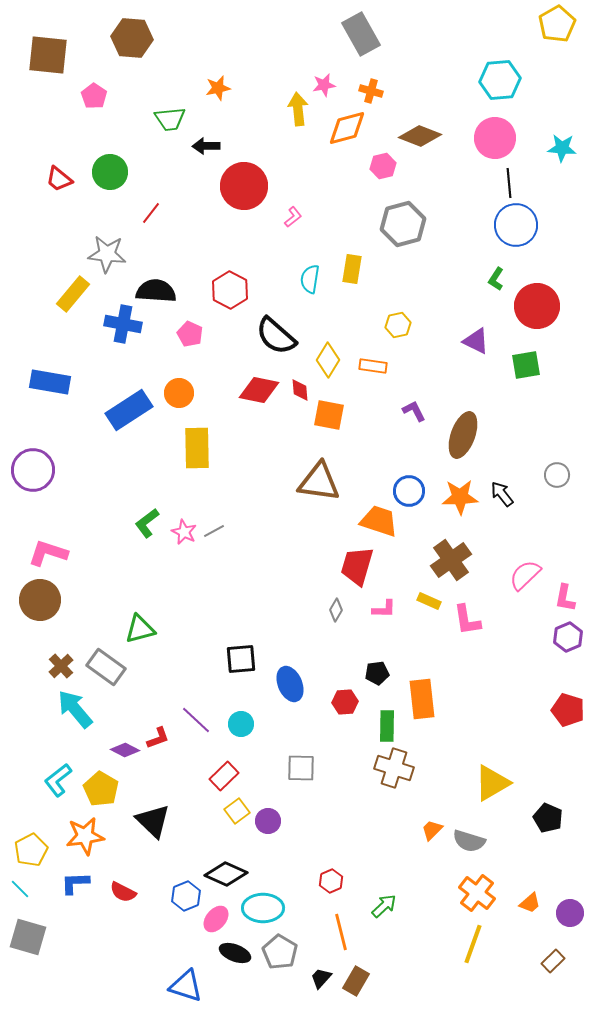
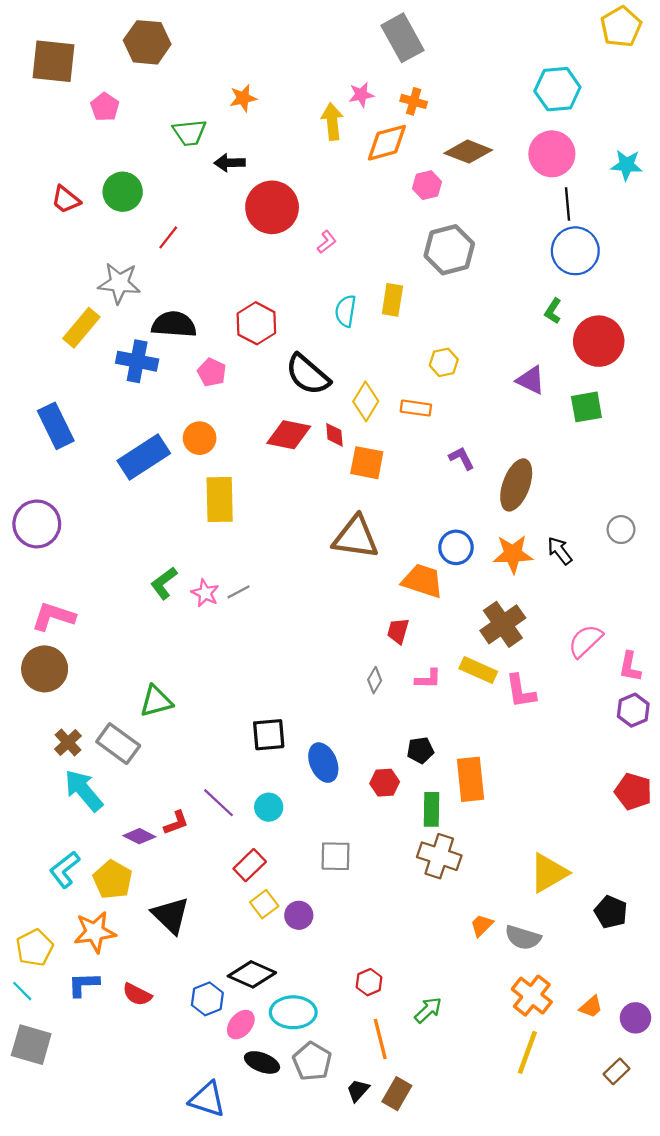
blue rectangle: (50, 382) -> (56, 426), turned 54
red trapezoid: (357, 566) -> (398, 631), size x0.6
yellow rectangle: (429, 601) -> (478, 670), size x1.4

